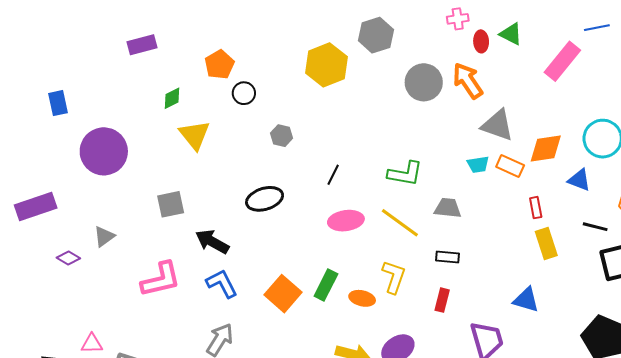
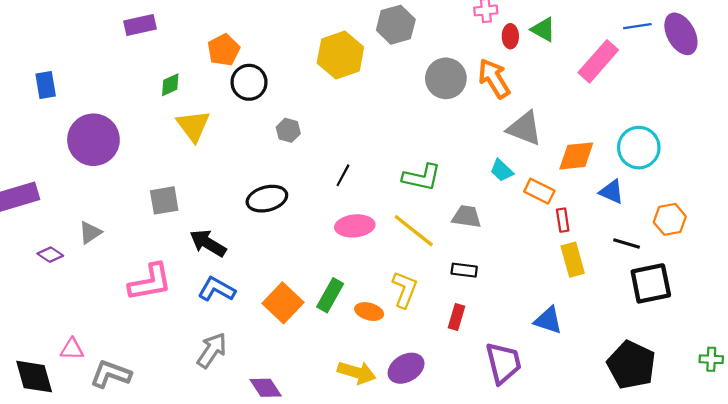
black circle: (244, 93) -> (249, 82), size x1.4
cyan trapezoid: (478, 165) -> (502, 170), turned 50
orange rectangle: (510, 166) -> (539, 191), moved
blue L-shape: (222, 284) -> (217, 289), turned -36

